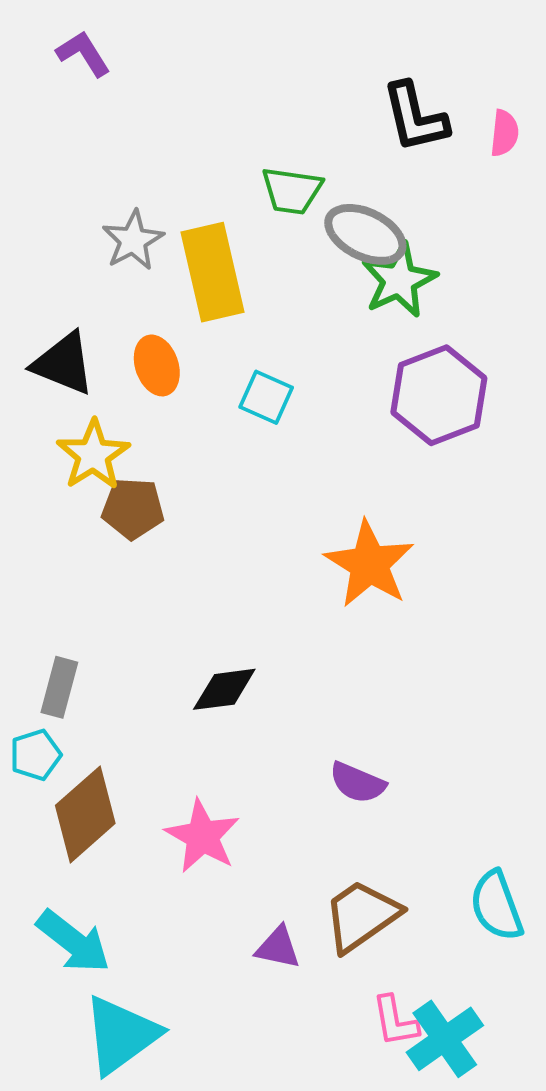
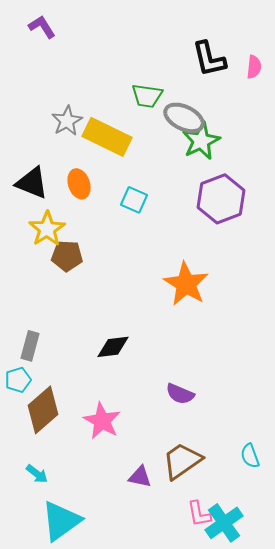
yellow rectangle: (212, 272) -> (107, 137), turned -51
cyan semicircle: (496, 906) -> (250, 456), size x0.7
cyan arrow: (73, 942) -> (37, 474), size x0.6

